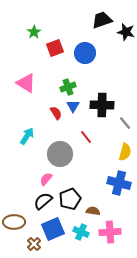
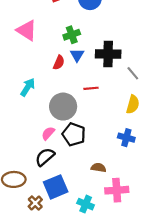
red semicircle: (56, 113) -> (59, 63), turned 56
red line: (86, 137) -> (91, 88), turned -56
blue cross: (119, 183) -> (126, 138), size x0.7
black pentagon: (70, 199) -> (74, 134), moved, turned -30
cyan cross: (81, 232) -> (86, 204), moved

